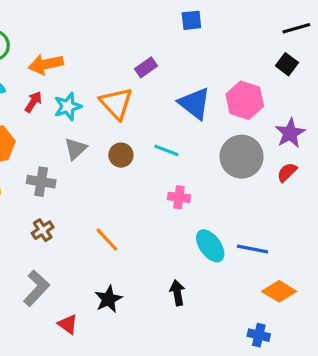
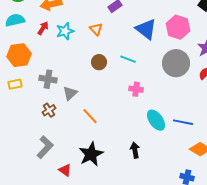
orange triangle: (116, 103) -> (96, 29), size x0.6
gray triangle: (76, 149) -> (70, 93), moved
black star: (108, 299) -> (91, 154), size x1.4

